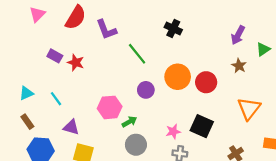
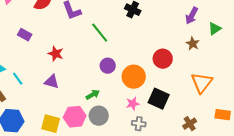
red star: (76, 62) -> (56, 54), moved
orange circle: (178, 77) -> (134, 77), moved
cyan line: (56, 99) -> (18, 79), moved
pink hexagon: (110, 107) -> (75, 117), moved
purple triangle: (71, 127) -> (52, 82), moved

